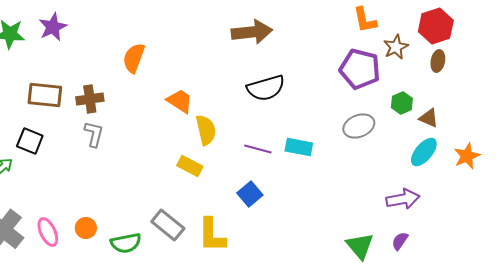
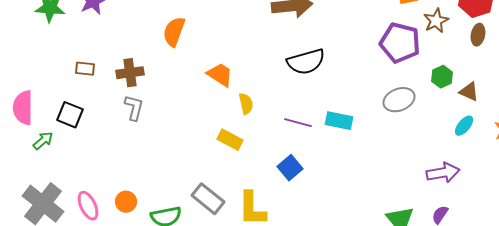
brown rectangle: (45, 95) -> (85, 69), size x0.6
yellow semicircle: (206, 130) -> (246, 104), size x0.7
cyan ellipse: (424, 152) -> (464, 126), size x0.7

